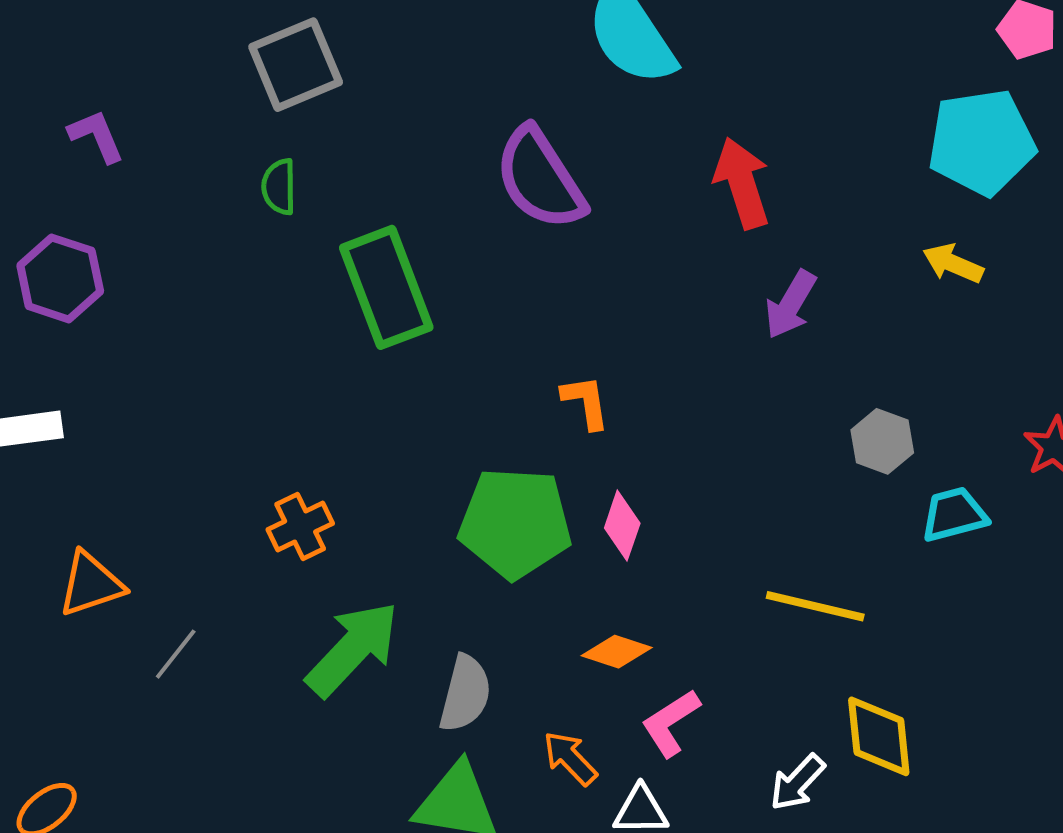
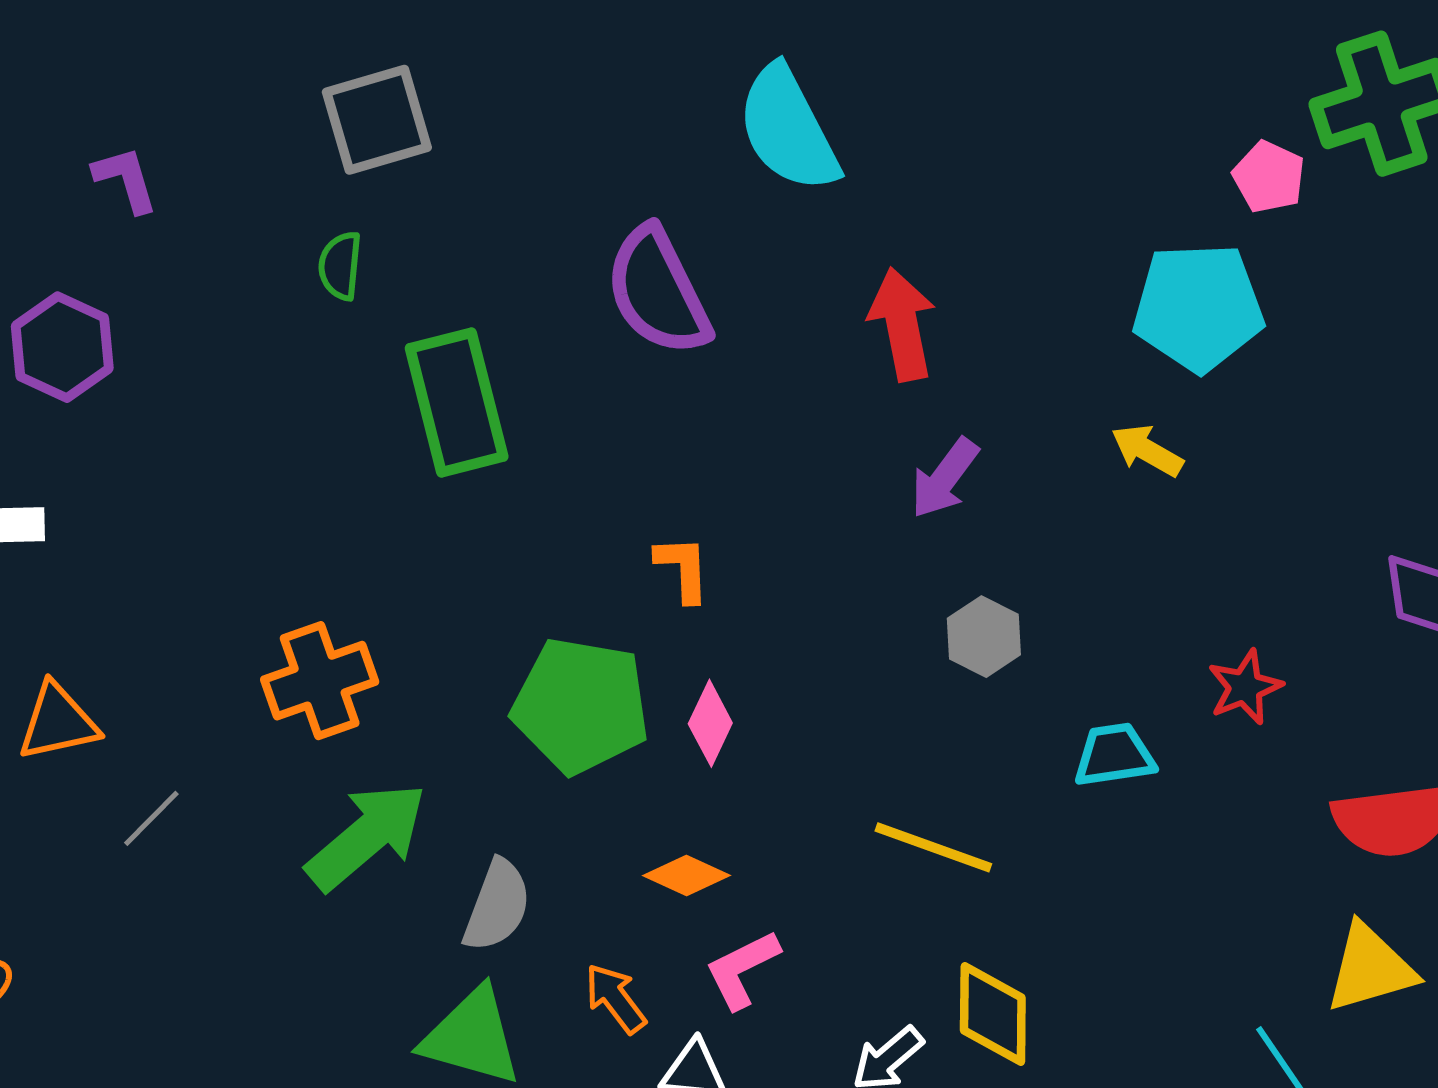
gray hexagon: (882, 441) -> (984, 637), moved
orange cross: (300, 527) -> (320, 681), size x1.4

